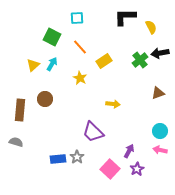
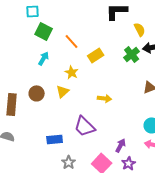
cyan square: (77, 18) -> (33, 11), moved
yellow semicircle: (151, 27) -> (140, 29), moved
yellow triangle: (33, 65) -> (63, 91), moved
gray star: (77, 157) -> (69, 162), moved
blue rectangle: (58, 159) -> (55, 139), moved

